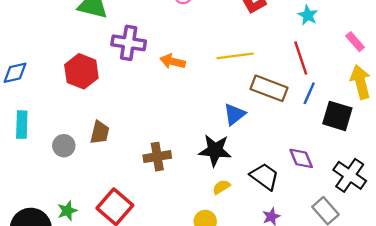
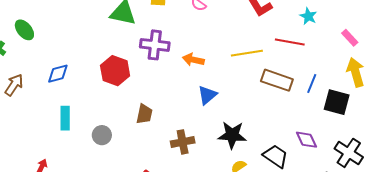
red line: (301, 58) -> (290, 42), moved, turned -60
blue triangle: (234, 114) -> (207, 95), moved
brown trapezoid: (100, 132) -> (144, 114), moved

